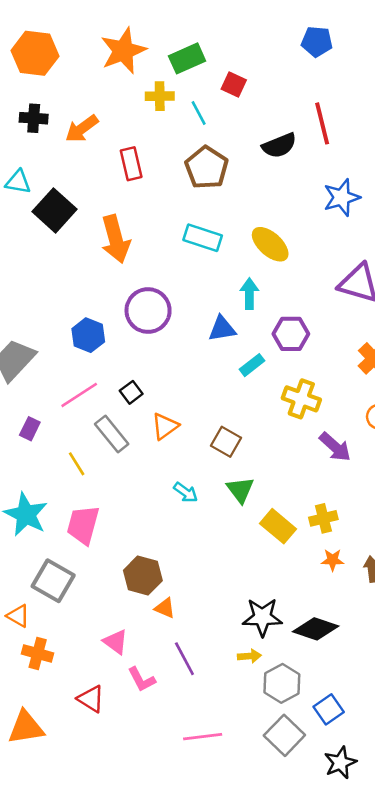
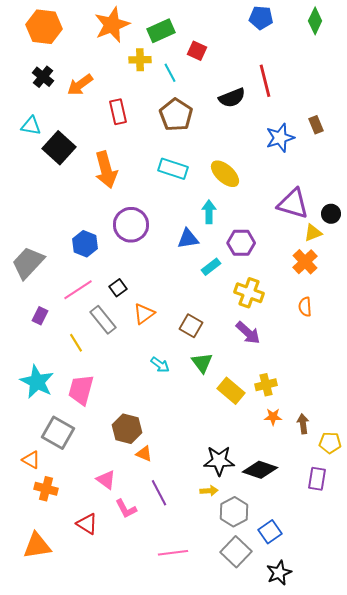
black cross: (34, 118) -> (43, 77), turned 35
purple arrow: (335, 447) -> (248, 333), moved

